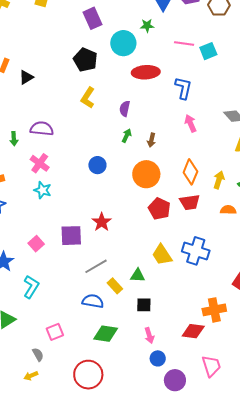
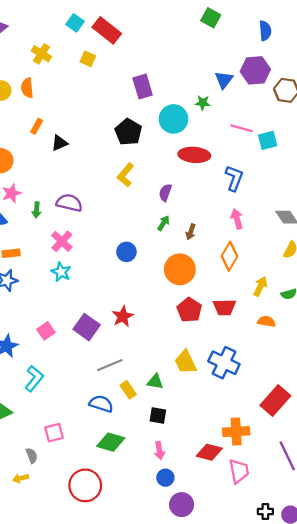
orange diamond: (190, 172) -> (229, 256), moved
purple square: (71, 236) -> (87, 327), turned 30
pink trapezoid: (211, 366) -> (239, 471), moved

